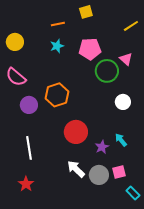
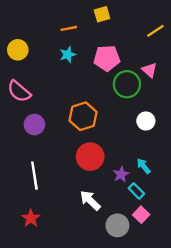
orange hexagon: (57, 95) -> (83, 116), moved
pink square: (119, 172) -> (141, 215), moved, turned -32
gray circle: (99, 175) -> (117, 225), moved
cyan rectangle: (133, 193) -> (136, 191), moved

